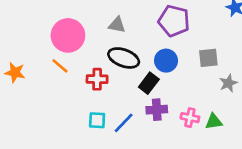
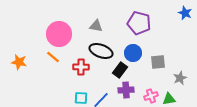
gray square: (208, 58) -> (158, 62), moved
gray star: (228, 83) -> (180, 78), moved
pink cross: (190, 118) -> (151, 96), turned -32

